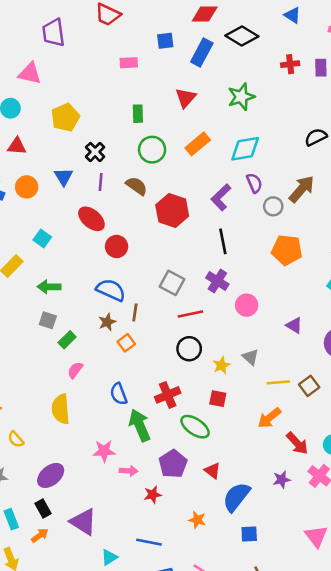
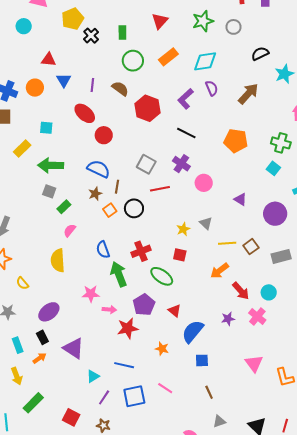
yellow pentagon: (65, 117) -> (73, 19), moved
red triangle: (17, 146) -> (49, 60), moved
black cross: (95, 152) -> (91, 36), moved
gray circle: (273, 206) -> (233, 27), moved
cyan square: (42, 238) -> (46, 128), turned -32
black line: (223, 241) -> (186, 133), turned -54
green arrow: (49, 287) -> (51, 165), size x1.4
black circle: (189, 349) -> (134, 208), moved
red star: (153, 495) -> (128, 328), size x1.5

